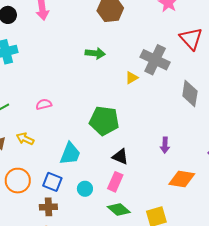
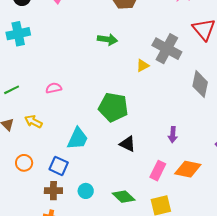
orange circle: (18, 181) -> (24, 163), size x0.7
pink rectangle: (115, 182) -> (158, 171), moved
cyan circle: (85, 189) -> (86, 191), moved

